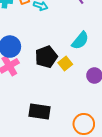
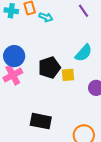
yellow square: (65, 63) -> (68, 75), turned 32

